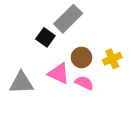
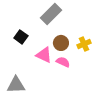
black square: (45, 37) -> (21, 37), moved
gray triangle: (21, 83) -> (16, 85), moved

